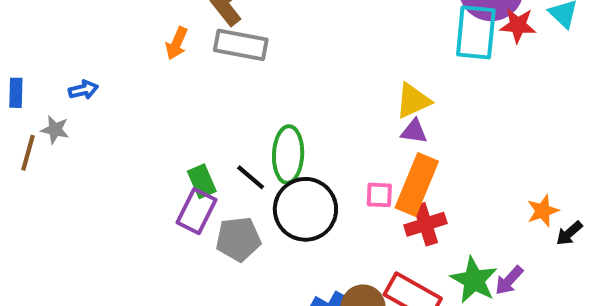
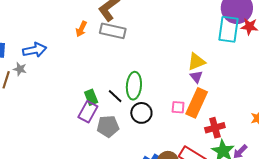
blue arrow: (83, 90) -> (35, 50), size x1.6
purple triangle: (414, 131) -> (196, 77), turned 40
black circle: (305, 209) -> (141, 113), size x0.7
red cross: (425, 224) -> (215, 128), moved

